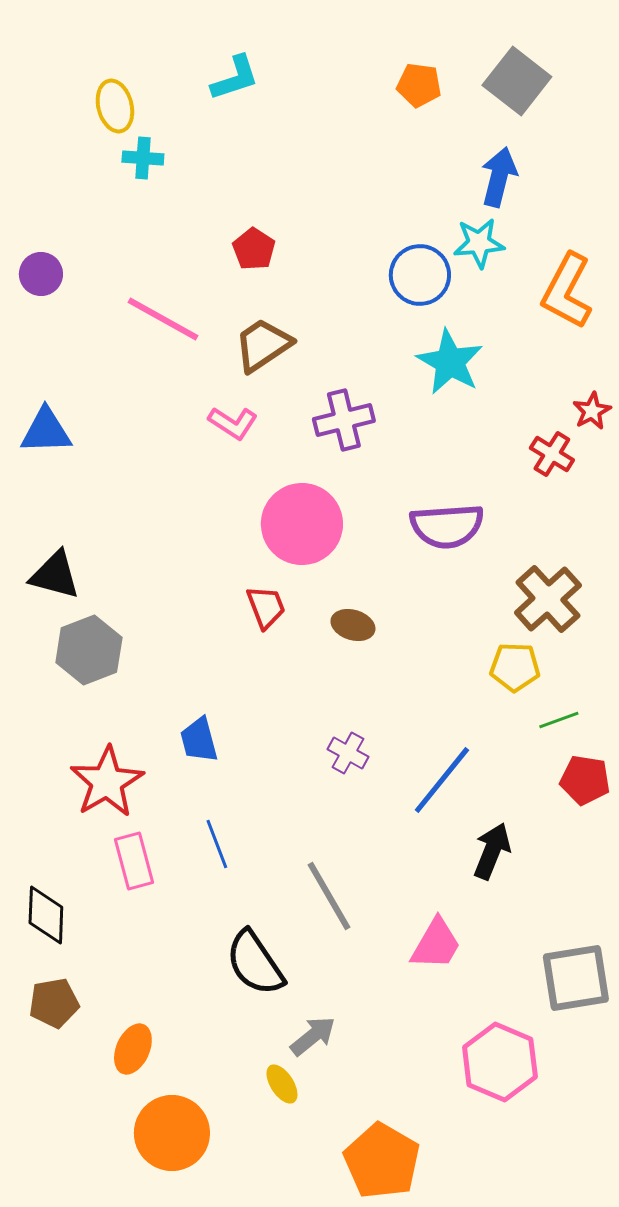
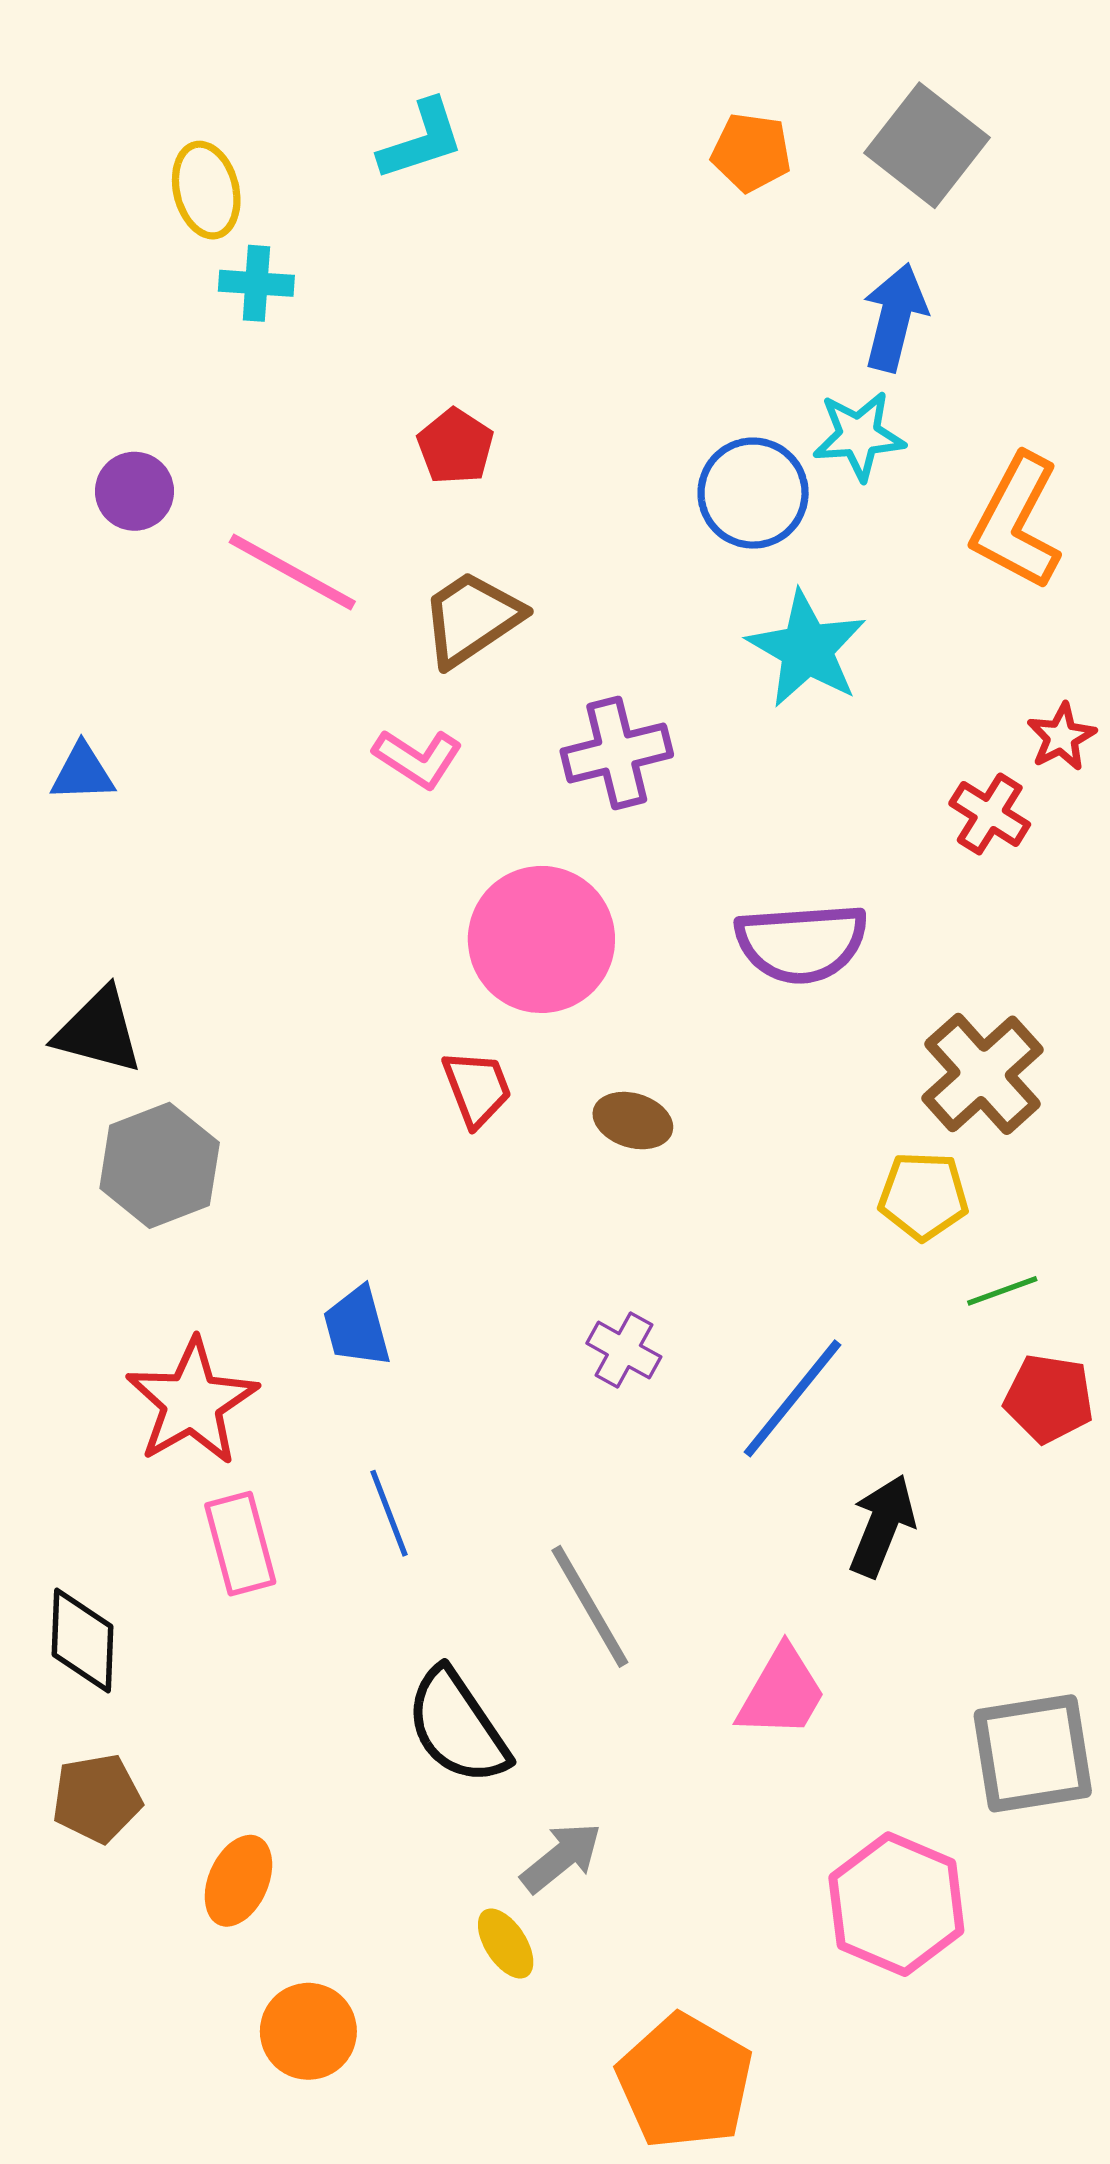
purple circle: (41, 274) -> (134, 491), moved
blue triangle: (46, 431) -> (82, 773), size x0.7
orange circle: (172, 1133) -> (308, 2031), size x0.7

